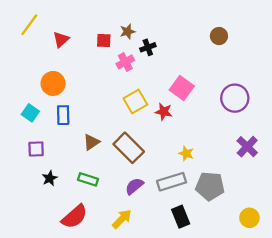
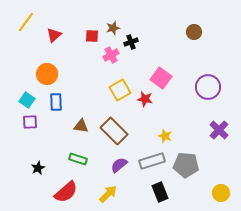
brown triangle: (91, 142) -> (81, 126), turned 42
purple square: (36, 149) -> (30, 122), moved
black star: (50, 178) -> (38, 168), moved

